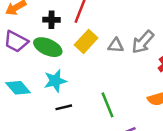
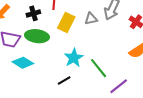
cyan star: (55, 81) -> (74, 58), moved
cyan diamond: (18, 88) -> (23, 63), moved

